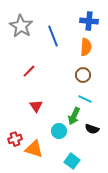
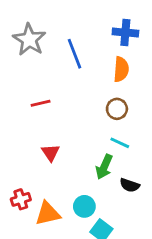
red line: (29, 71) -> (41, 103), turned 32
cyan circle: (59, 131) -> (84, 206), moved
orange triangle: (34, 149) -> (48, 213), turned -30

